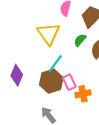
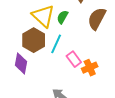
green semicircle: (80, 40) -> (62, 17), moved
brown hexagon: (51, 81) -> (34, 40), moved

